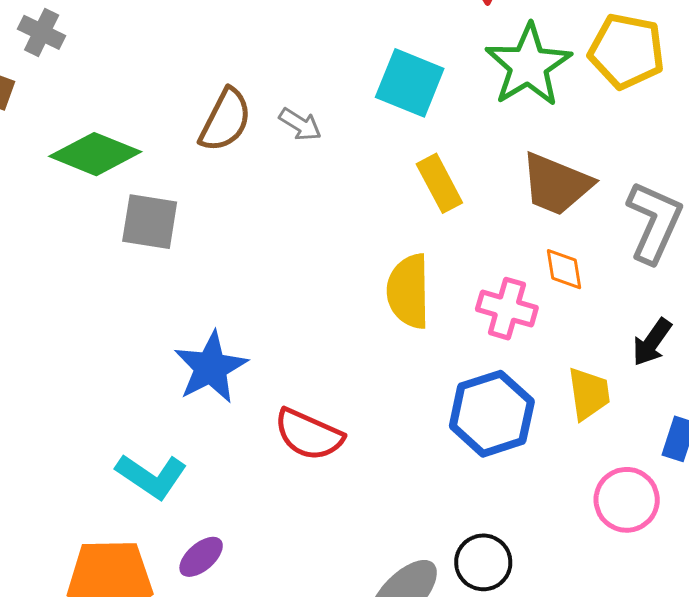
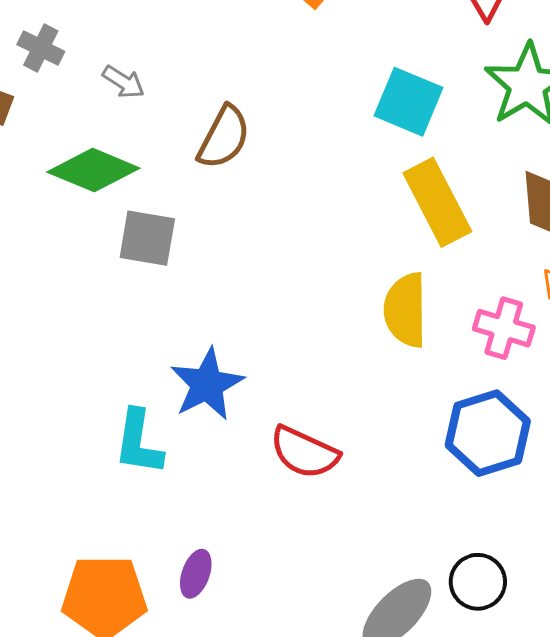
gray arrow: (300, 124) -> (123, 82), moved
yellow rectangle: (439, 183) -> (437, 202), size x1.5
cyan L-shape: (151, 476) -> (139, 442), moved, turned 64
purple ellipse: (201, 557) -> (196, 574), turned -30

